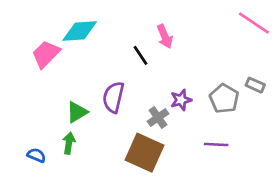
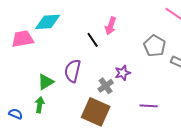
pink arrow: (165, 36) -> (111, 26), turned 42
pink trapezoid: (46, 54) -> (23, 39), turned 35
gray pentagon: (224, 99) -> (155, 46), moved

